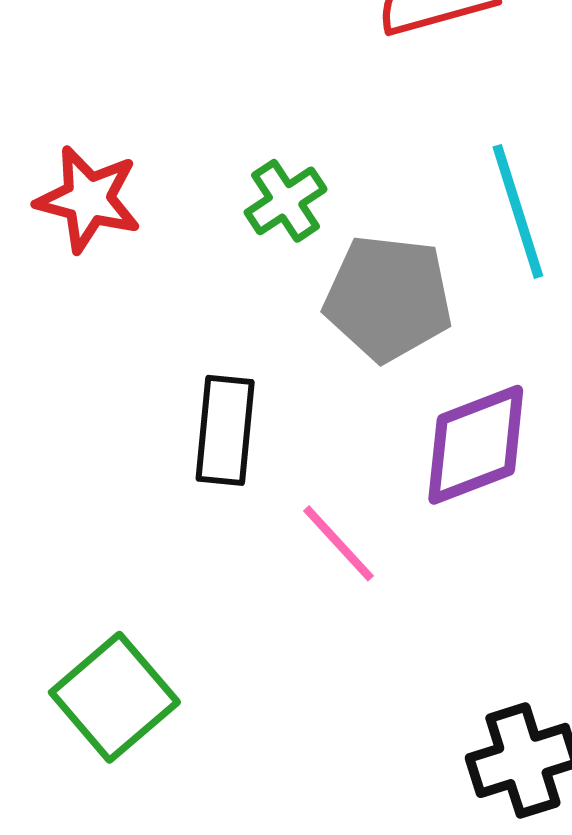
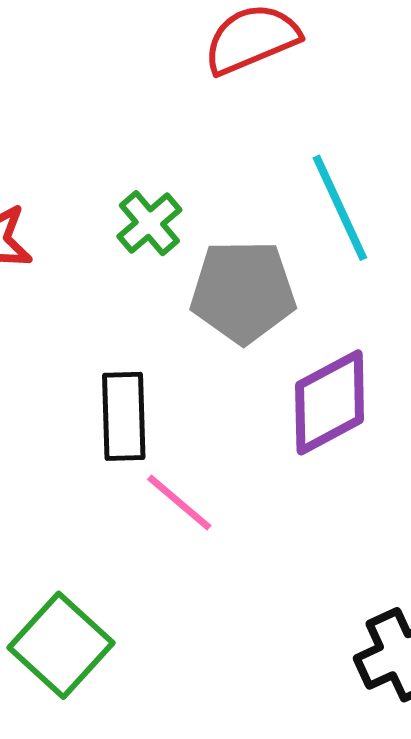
pink line: (339, 543) -> (179, 503), moved

